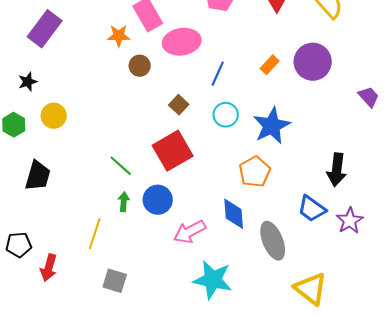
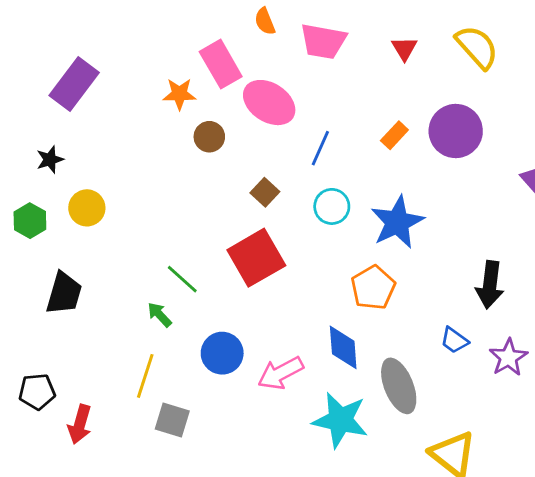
pink ellipse: (182, 42) -> (269, 103), turned 42
blue circle: (158, 200) -> (222, 353), moved
green arrow: (124, 202) -> (159, 315), moved, turned -48
blue trapezoid: (312, 209) -> (454, 340), size x0.7
cyan star: (213, 280) -> (340, 420), moved
gray square: (115, 281) -> (172, 420), moved

